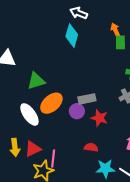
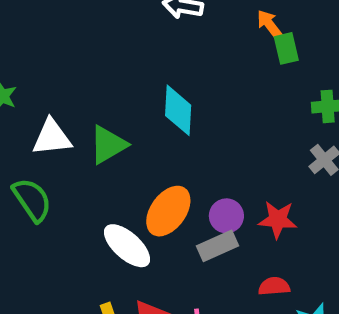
cyan diamond: (72, 36) -> (178, 110), moved
green triangle: (36, 81) -> (108, 145), moved
gray rectangle: (87, 99) -> (218, 246), moved

